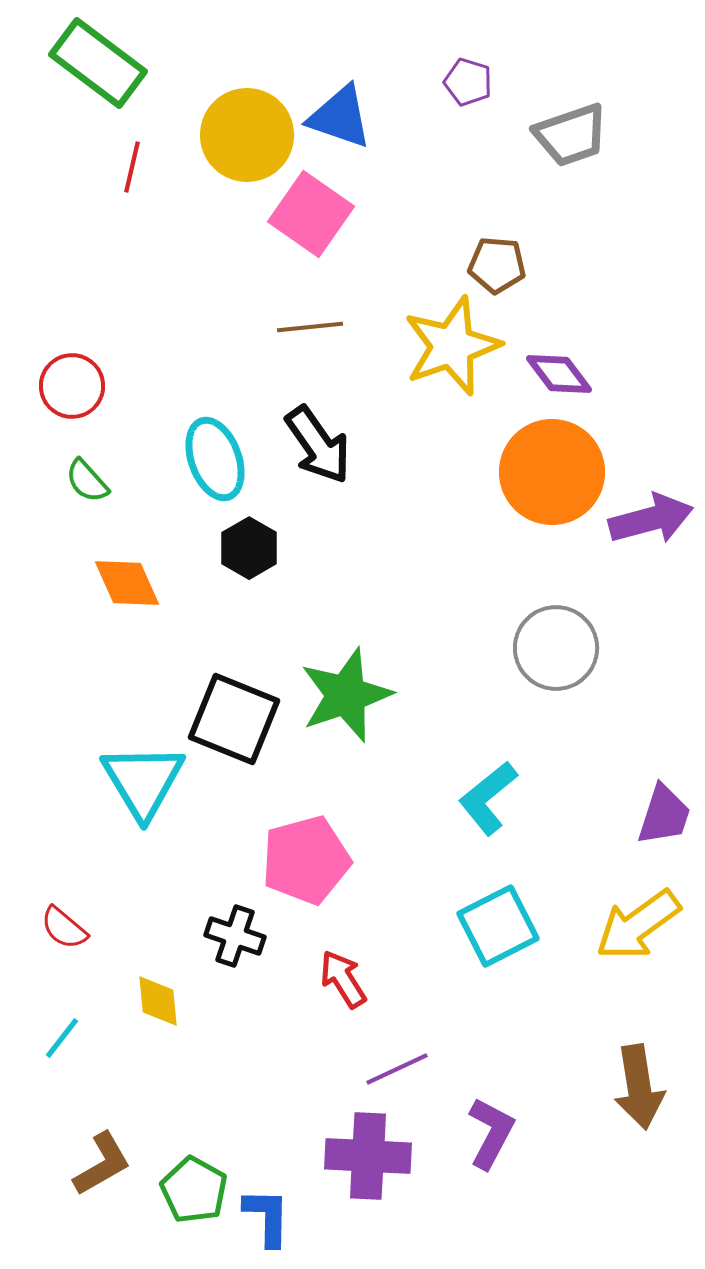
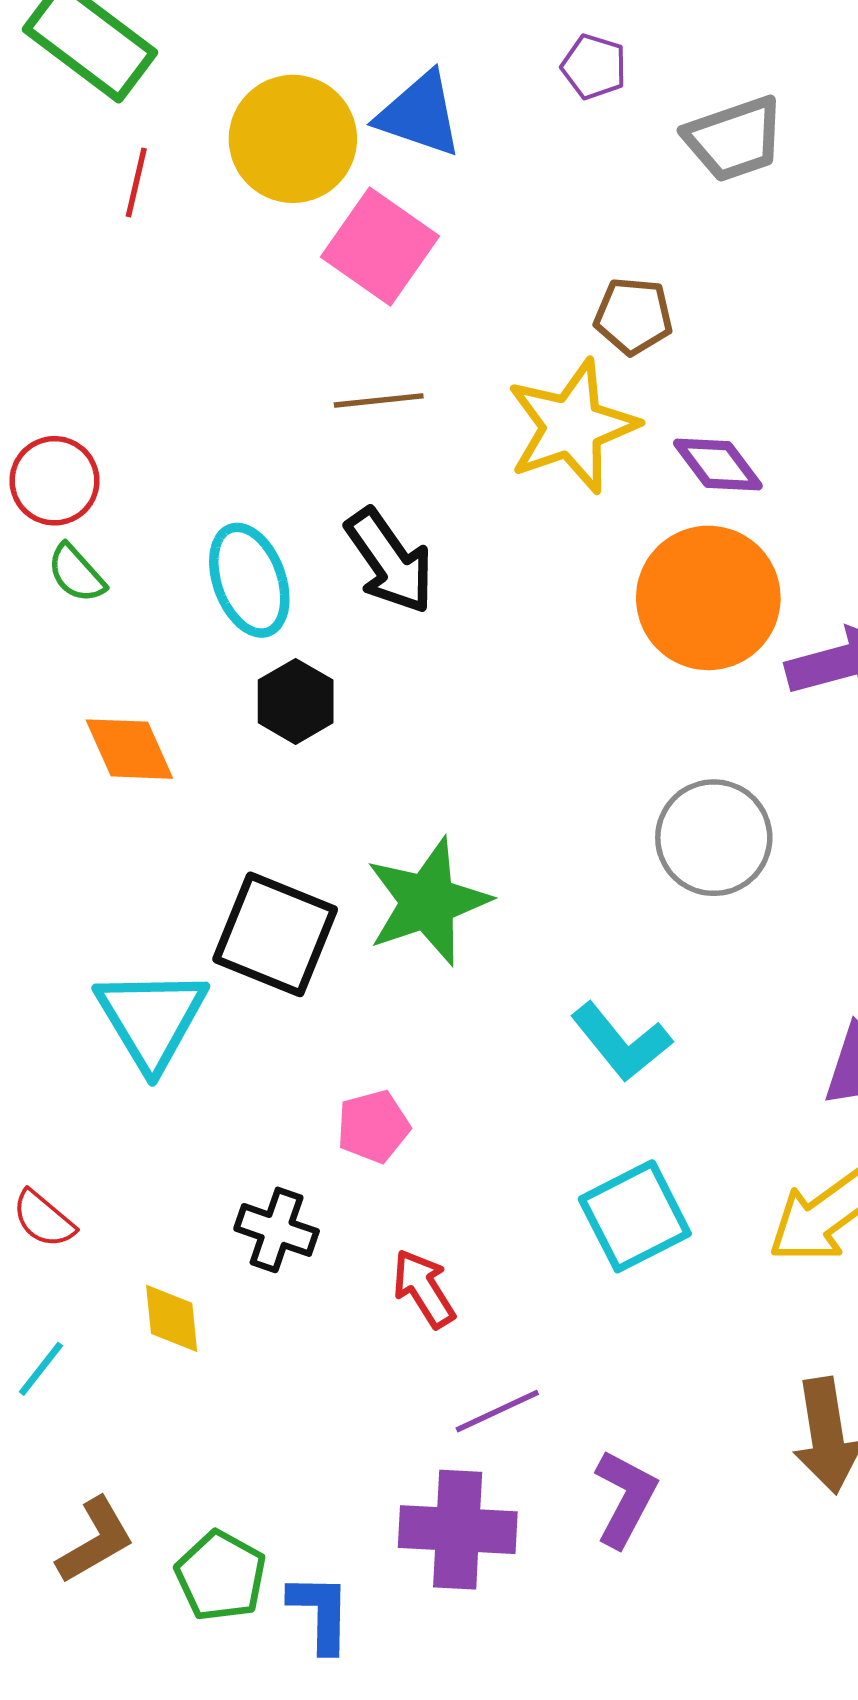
green semicircle: (87, 481) -> (76, 573), moved
cyan L-shape: (488, 798) -> (621, 1042), turned -90
pink pentagon: (306, 860) -> (373, 1126), size x0.6

